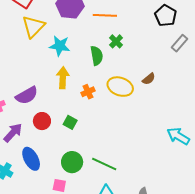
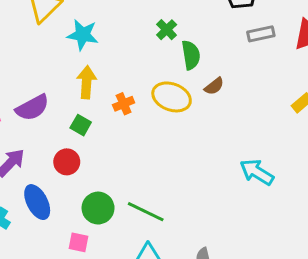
gray rectangle: (180, 43) -> (261, 34), turned 36
green semicircle: (97, 56) -> (191, 55), moved
red circle: (42, 121) -> (67, 162), moved
green square: (70, 122) -> (81, 125), moved

